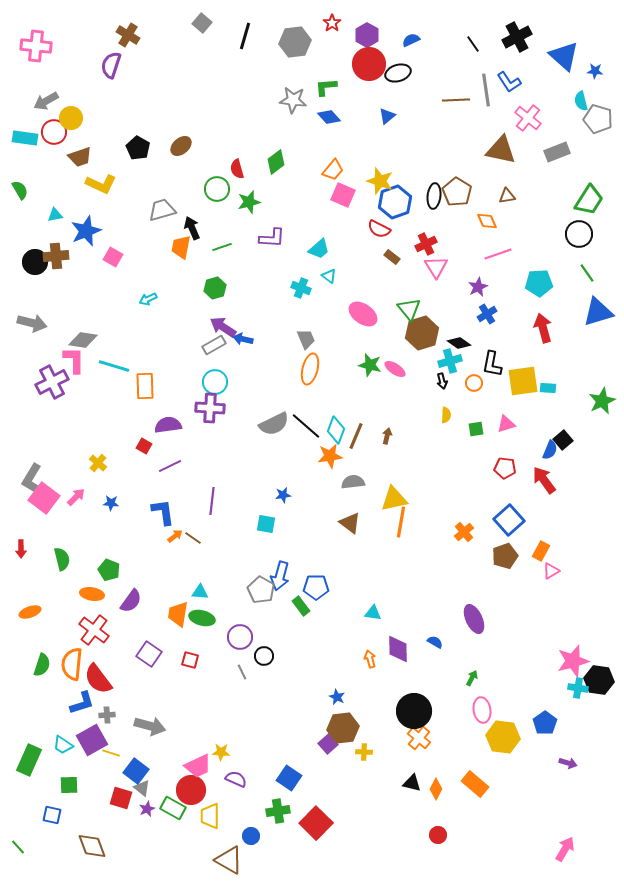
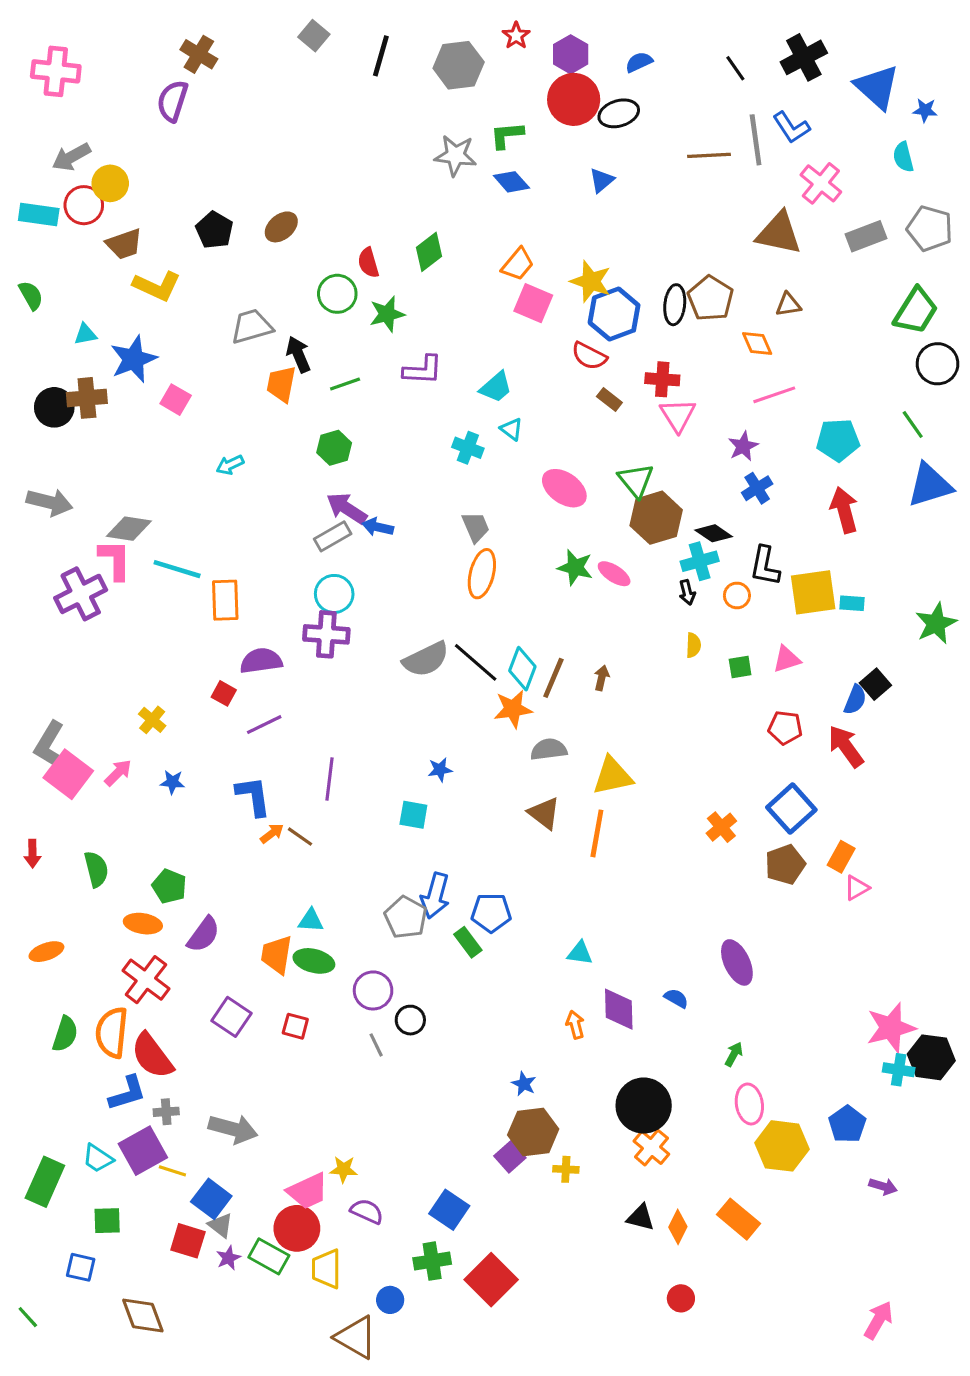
gray pentagon: (598, 119) -> (930, 228), moved
black circle: (579, 234) -> (938, 364), moved
red cross: (426, 244) -> (662, 379), turned 30
orange line: (401, 522) -> (597, 833), moved

